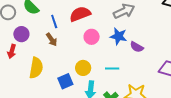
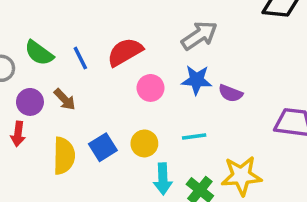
blue line: (54, 21) -> (80, 58), moved
brown arrow: (52, 40) -> (65, 99), moved
blue square: (65, 81) -> (103, 147), moved

